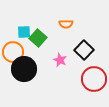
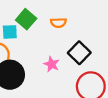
green square: (38, 38) -> (26, 19), moved

